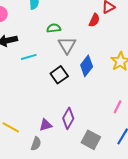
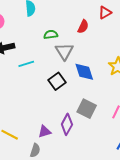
red semicircle: (94, 20) -> (83, 27), moved
blue diamond: (87, 66) -> (84, 72), turned -55
gray square: (91, 140) -> (87, 109), moved

